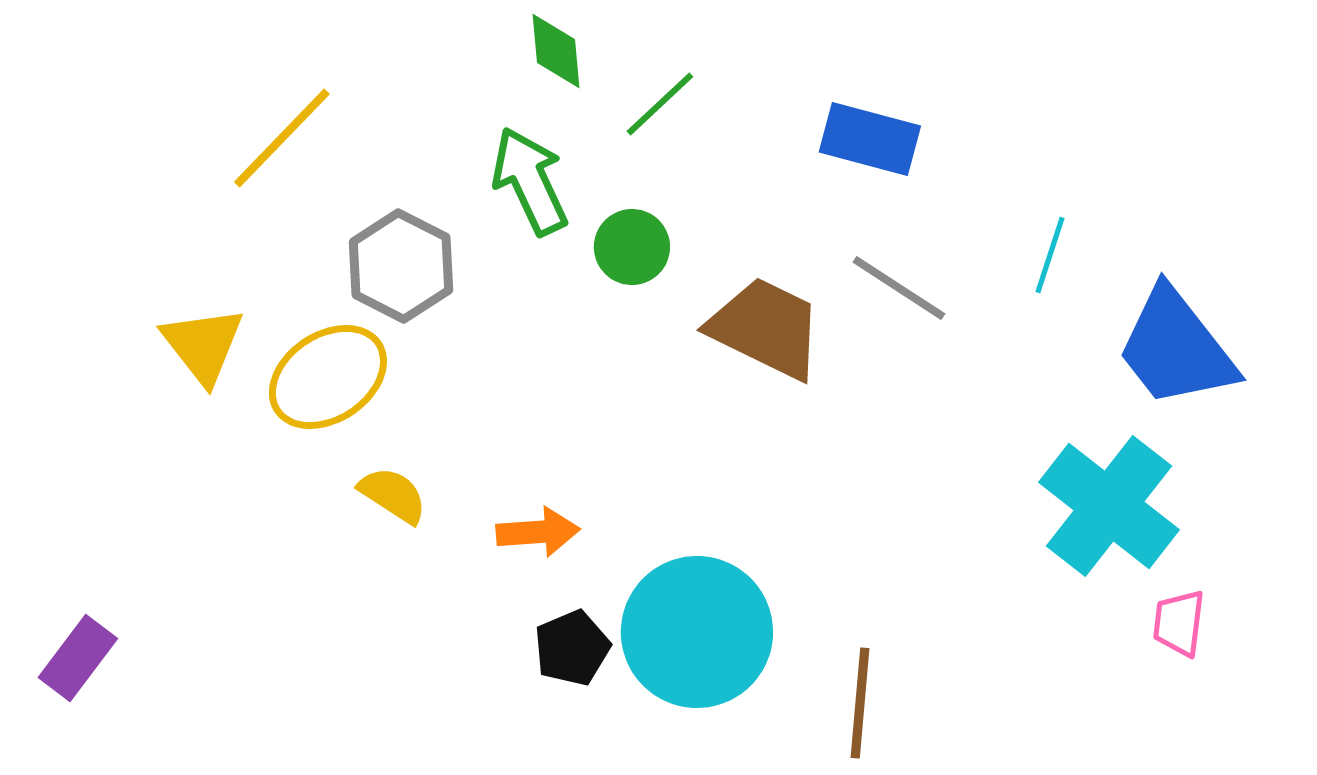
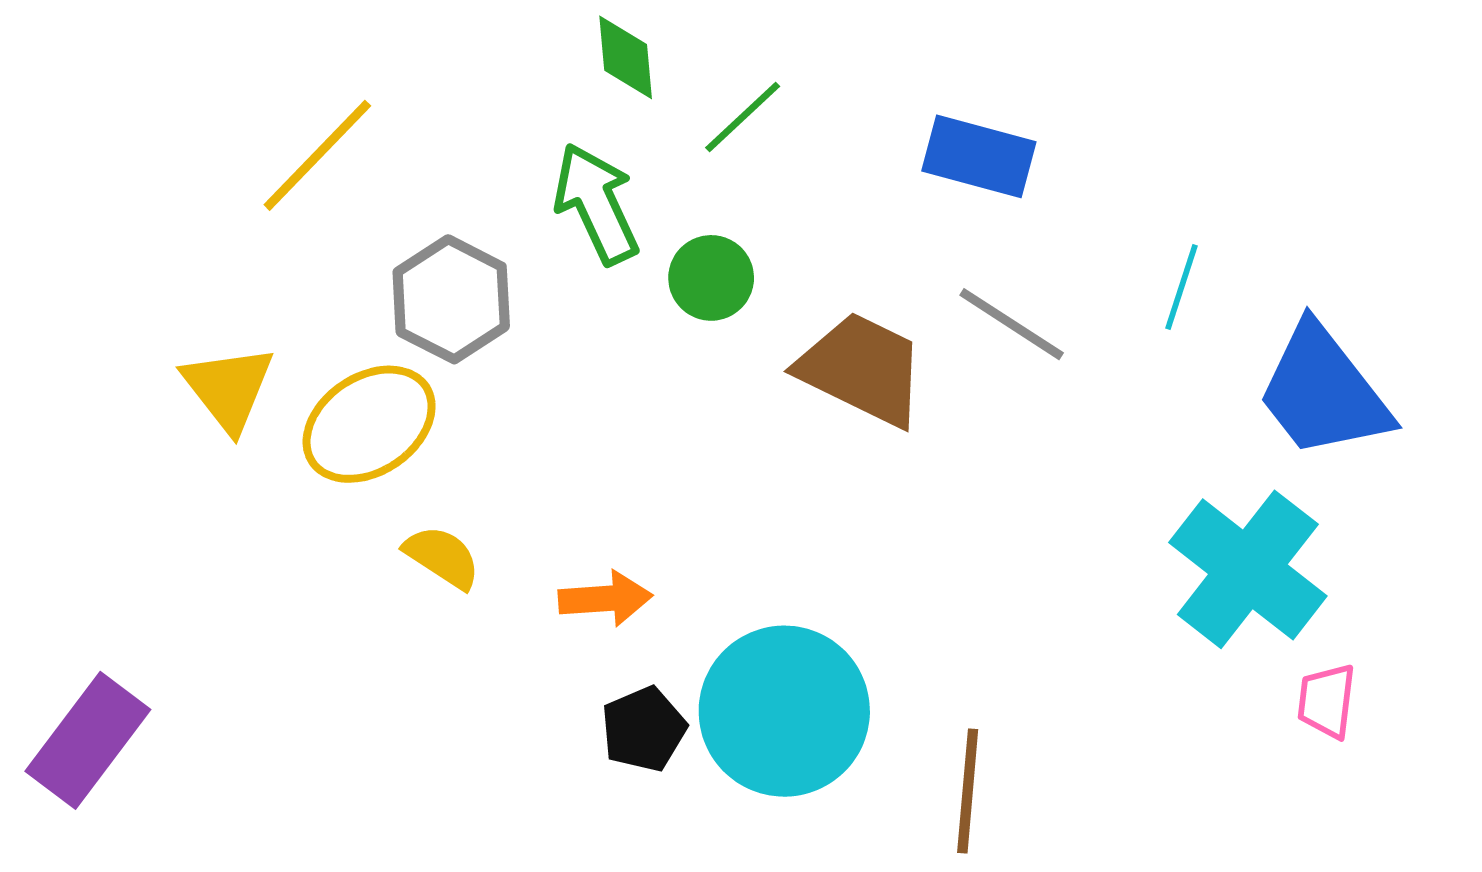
purple rectangle: (78, 658) -> (88, 740), size x1.4

